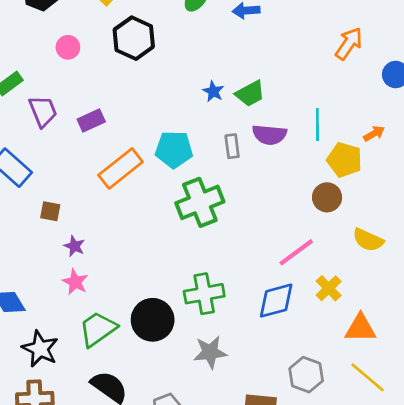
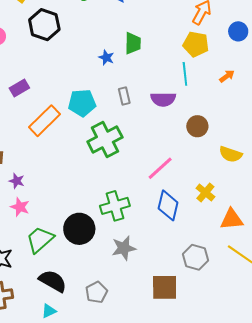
green trapezoid: (250, 94) -> (133, 43), moved, turned -55
purple semicircle: (269, 135) -> (163, 99), moved
yellow pentagon: (344, 160) -> (196, 44), moved
pink line: (296, 252) -> (160, 168), moved
blue diamond: (276, 301) -> (168, 205), turned -56

